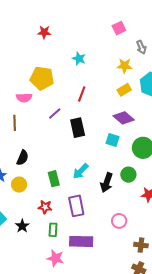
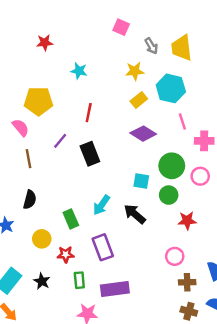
pink square: (119, 28) -> (121, 27), turned -32
red star: (44, 32) -> (45, 43), moved
pink semicircle: (24, 98) -> (21, 128), turned -119
brown line: (15, 123) -> (29, 159), moved
cyan square: (113, 140) -> (141, 181), moved
green circle: (128, 175) -> (169, 195), moved
black arrow: (107, 183) -> (135, 214), turned 120
yellow circle: (19, 185) -> (42, 239), moved
pink circle: (119, 221) -> (175, 256), moved

